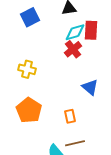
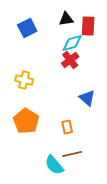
red rectangle: (91, 30) -> (88, 26), moved

